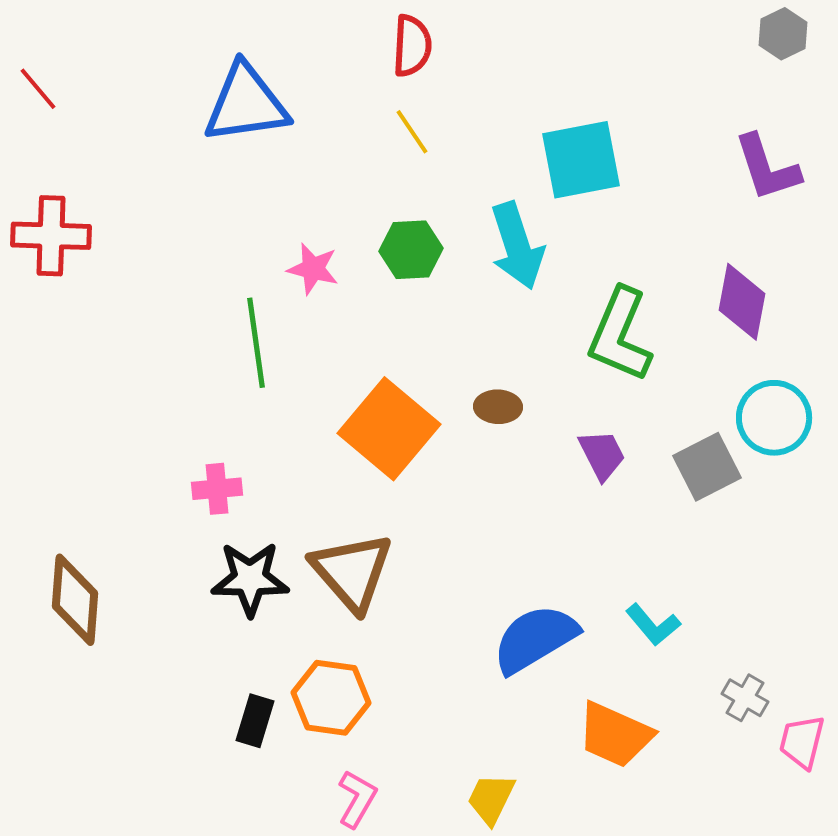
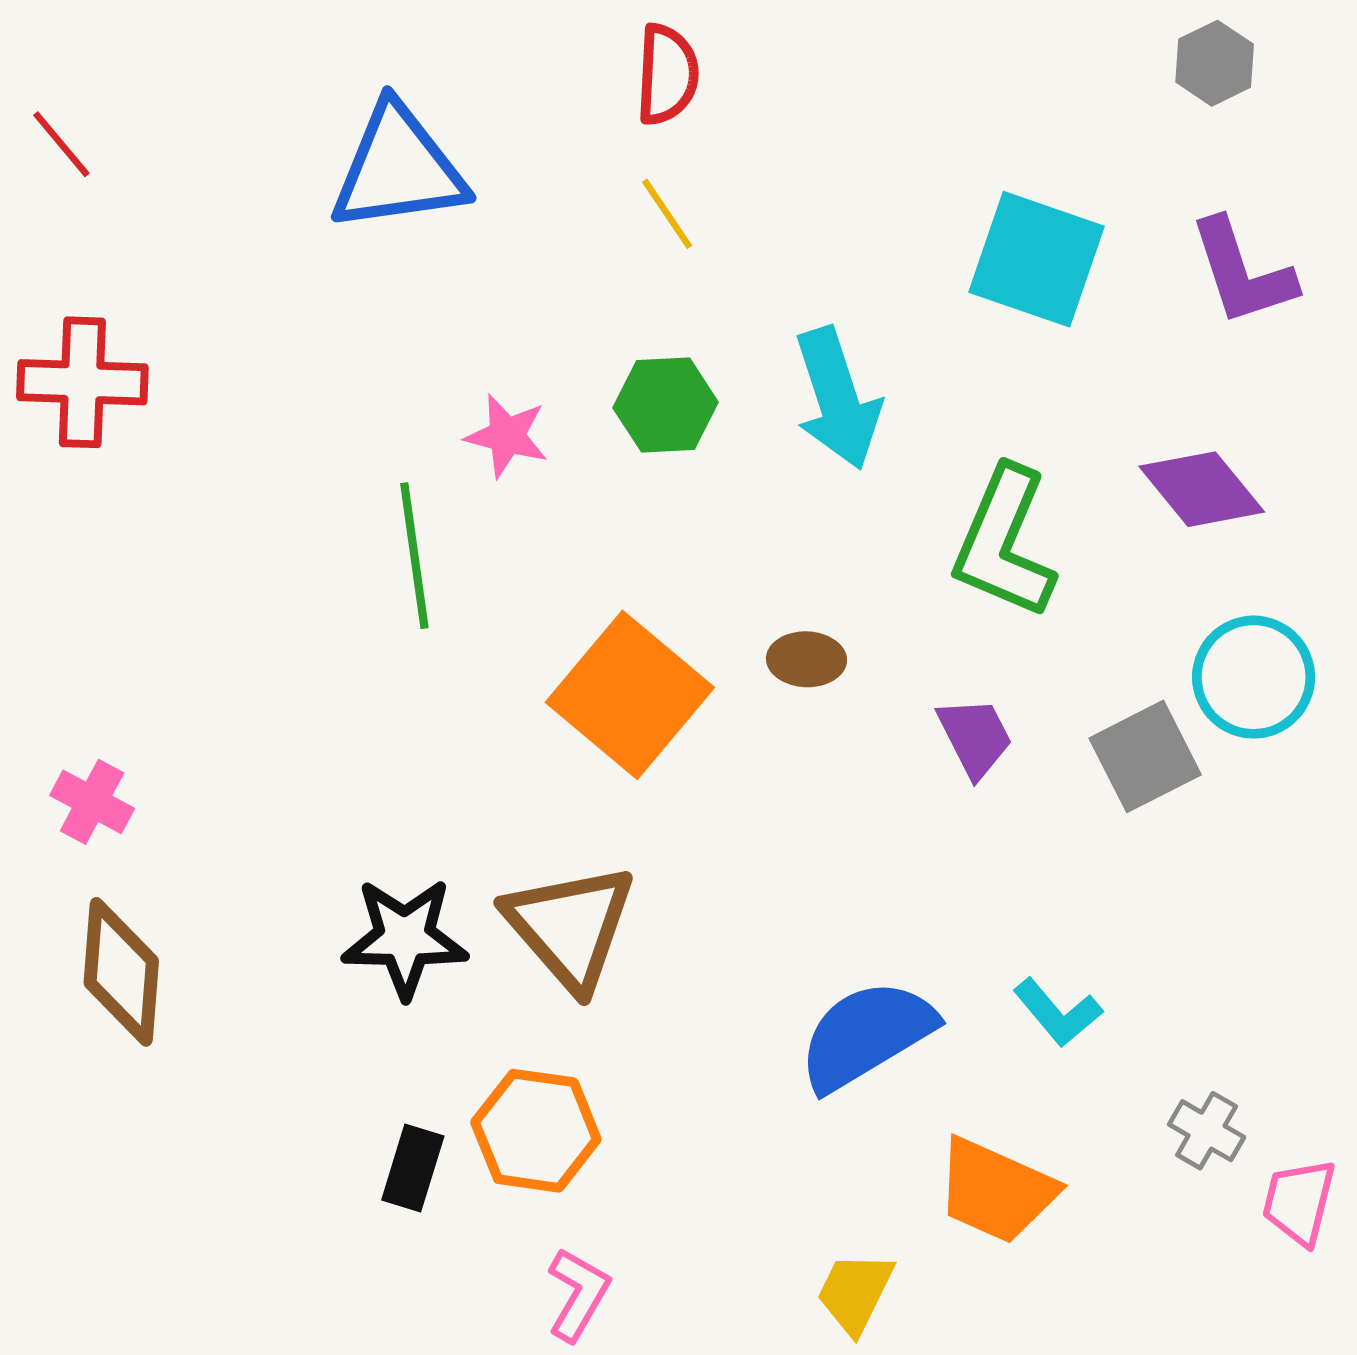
gray hexagon: (783, 34) -> (1215, 63), moved
cyan square: (581, 160) -> (1036, 259), moved, turned 30
purple diamond: (742, 302) -> (1202, 489), turned -50
pink cross: (217, 489) -> (92, 802), moved, turned 33
yellow trapezoid: (491, 799) -> (855, 1293), moved

